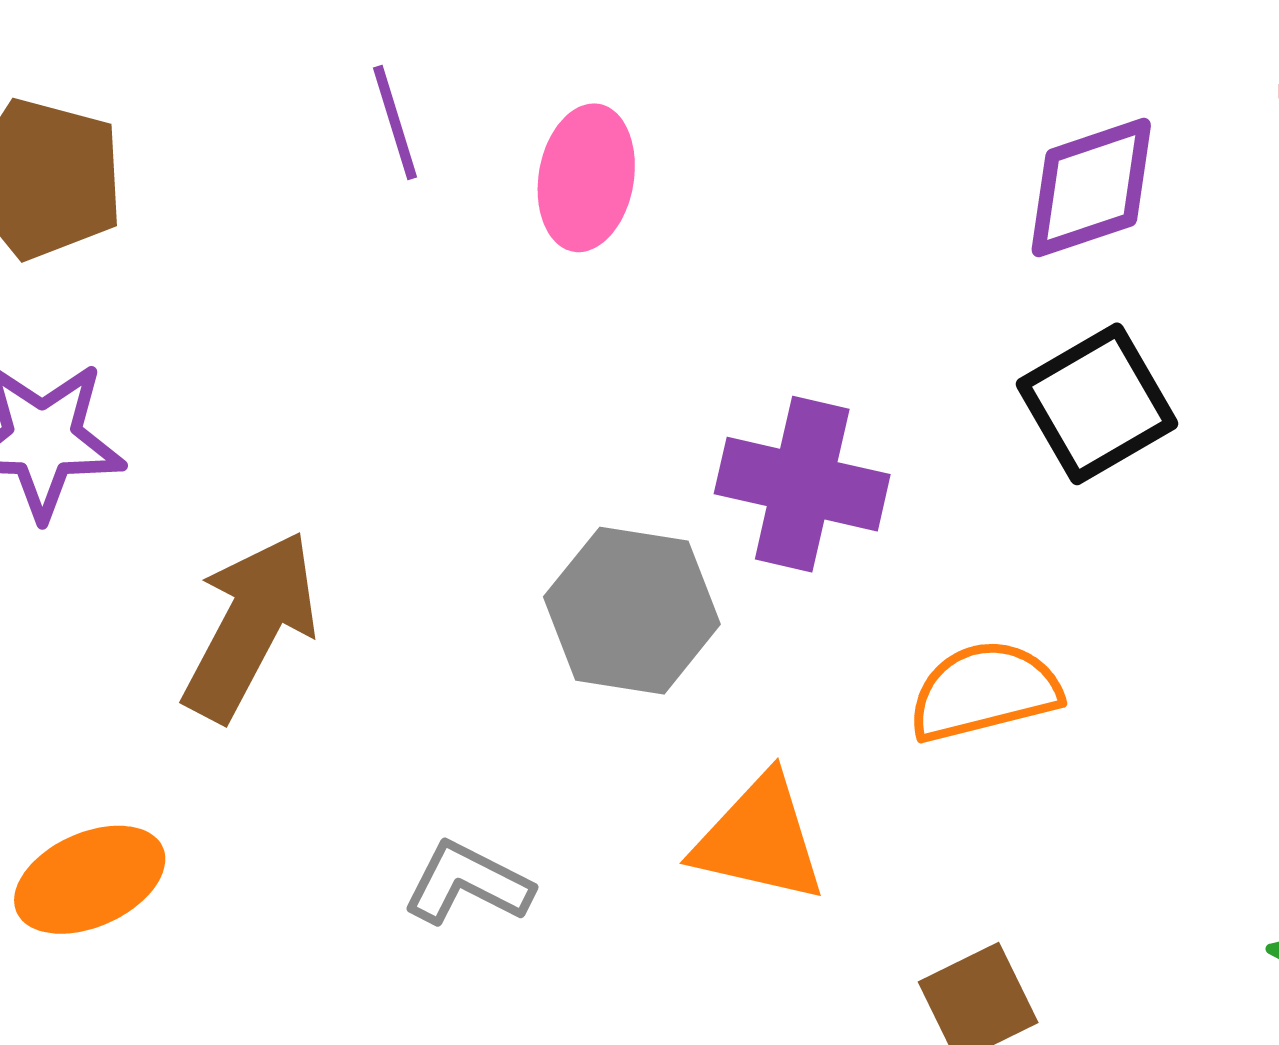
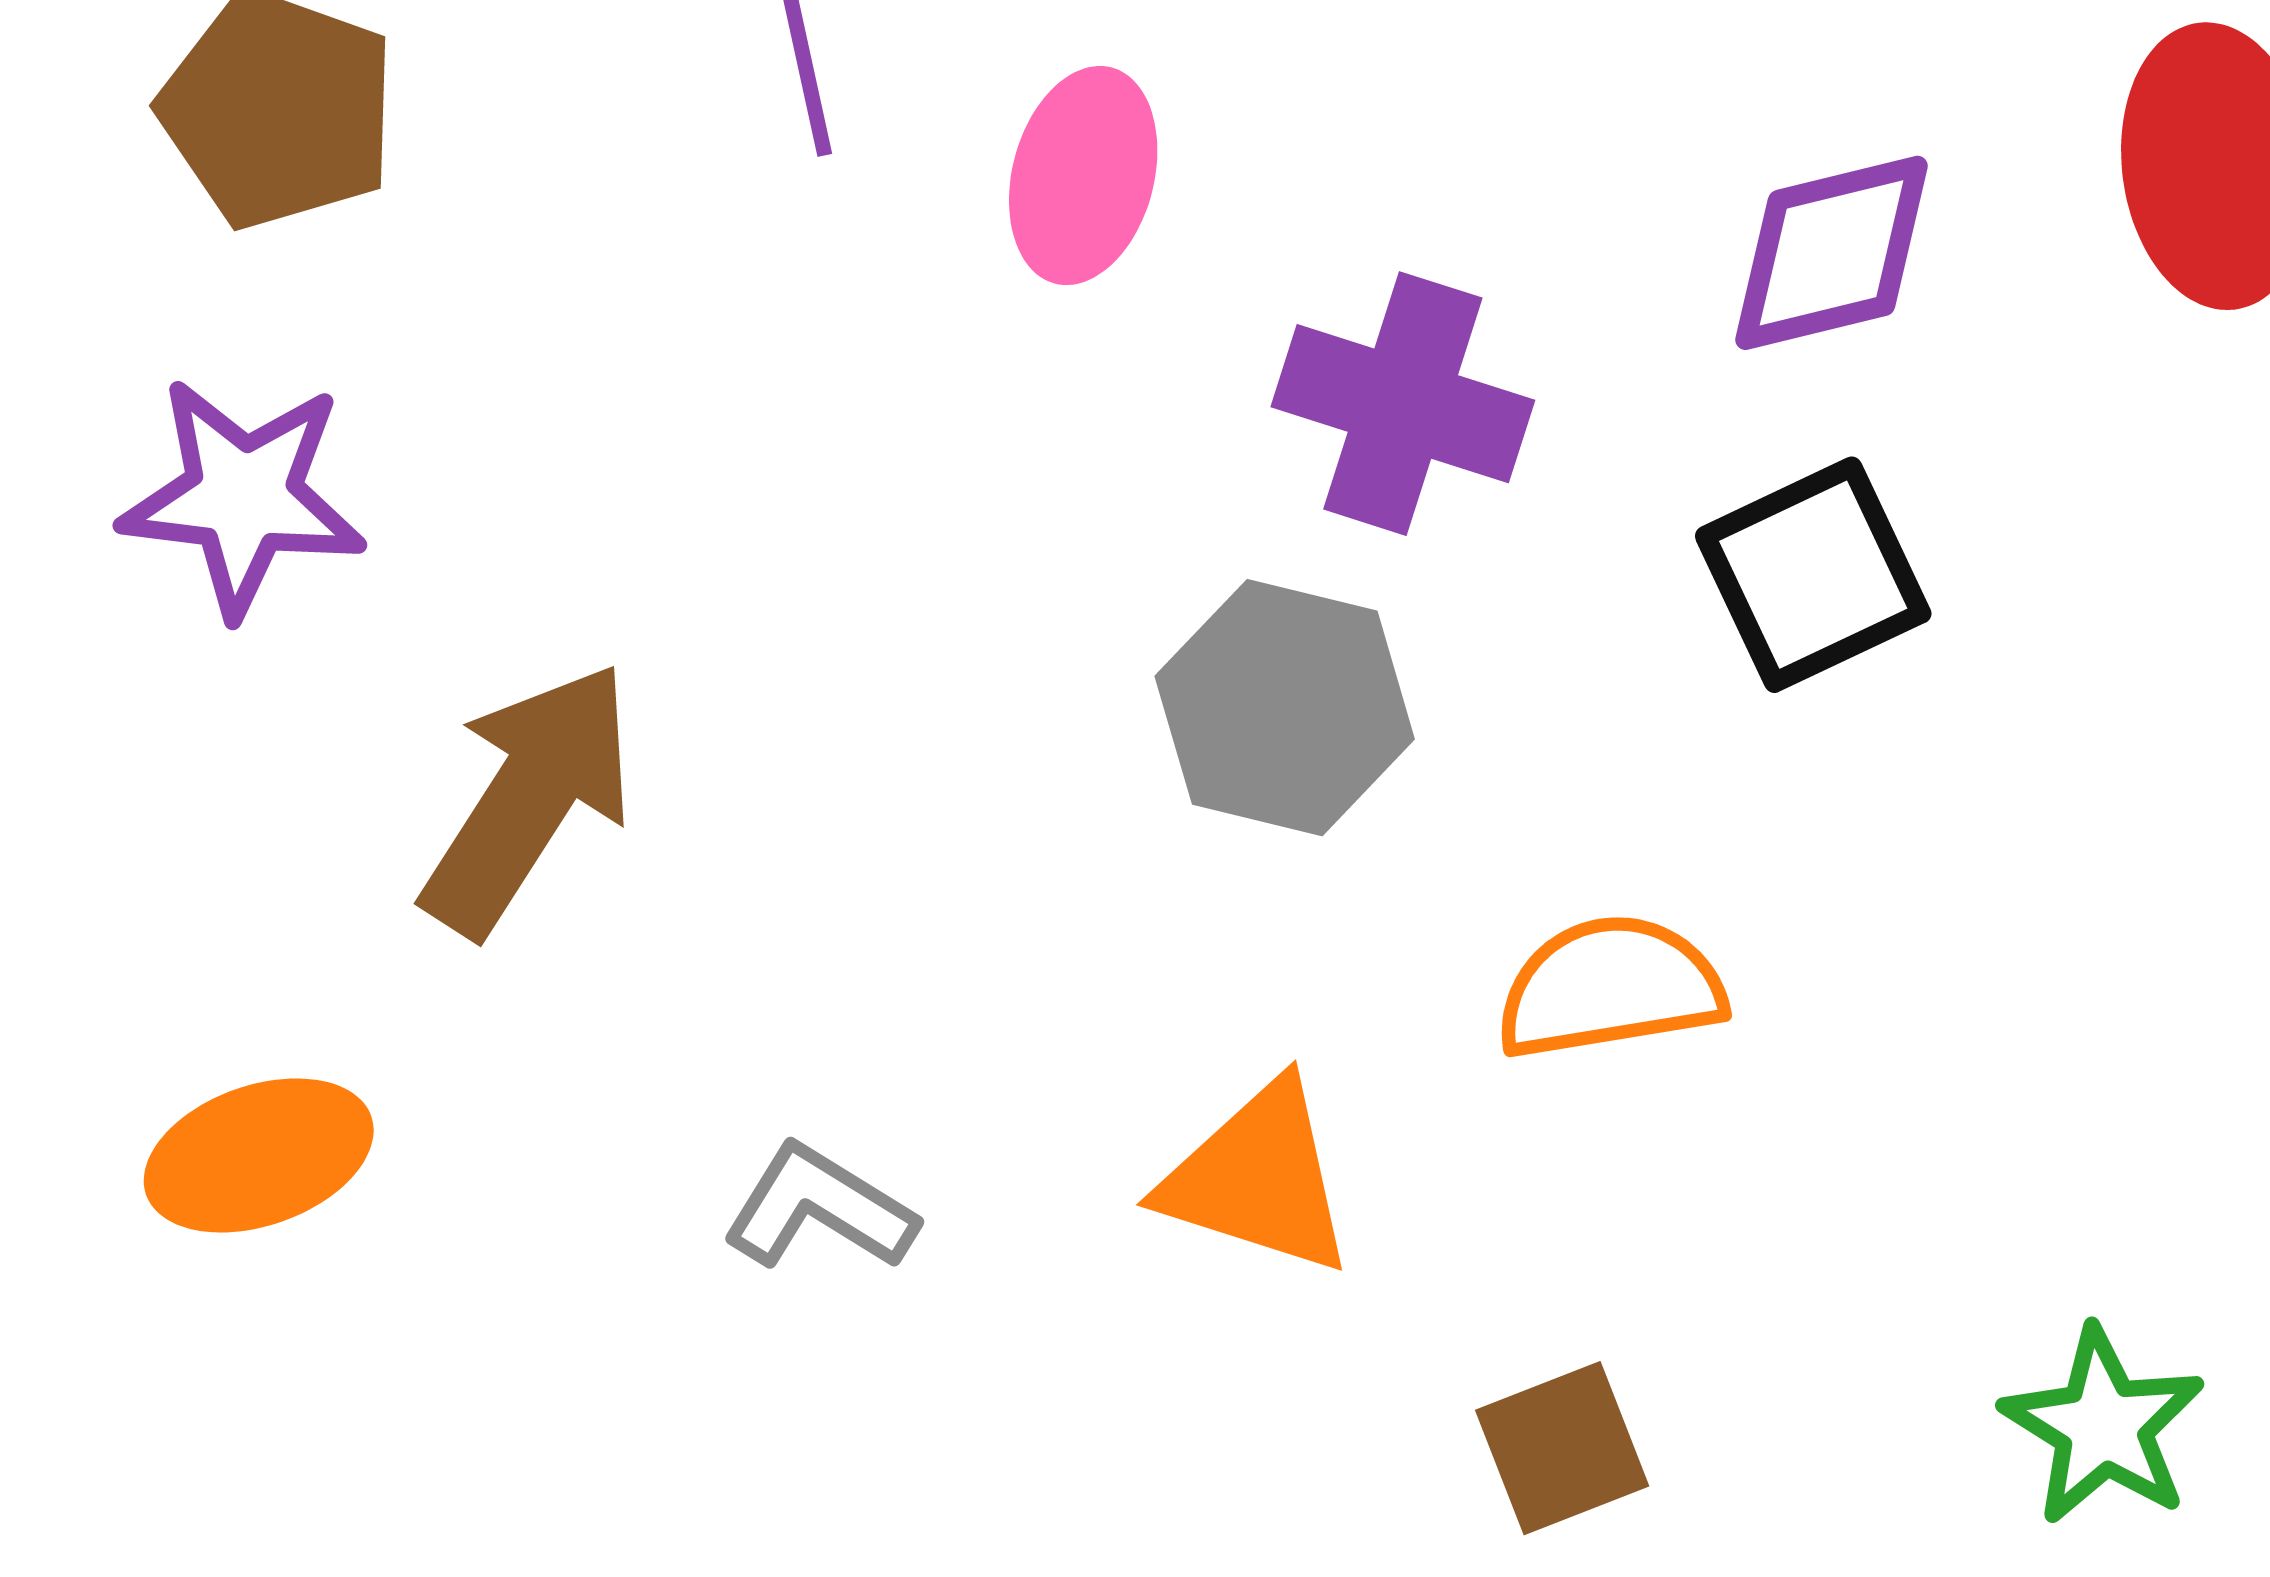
purple cross: (802, 484) -> (1403, 404), moved
gray hexagon: (632, 611) -> (1285, 708), moved

